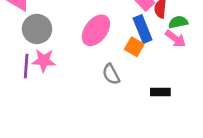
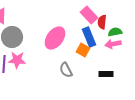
pink arrow: (175, 39) -> (113, 44), turned 133
black rectangle: (160, 92) -> (106, 74), moved

